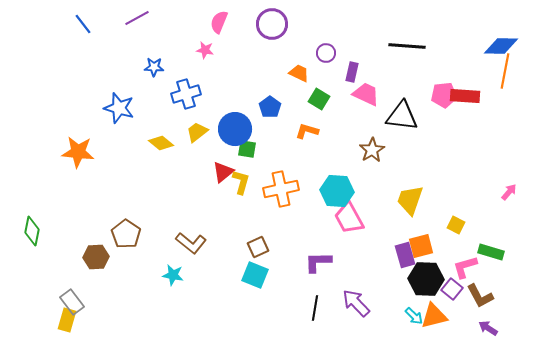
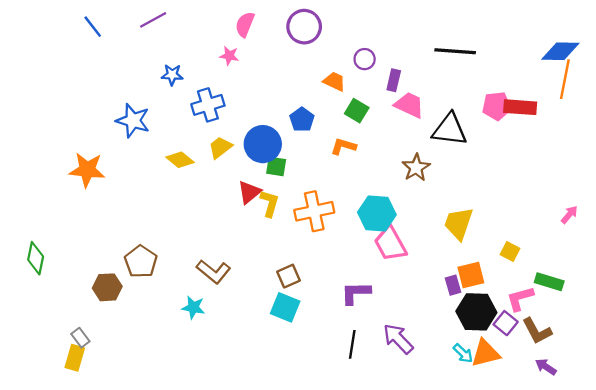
purple rectangle: (405, 255) -> (453, 285), size x0.7
gray rectangle: (72, 302) -> (80, 338), size x0.7

